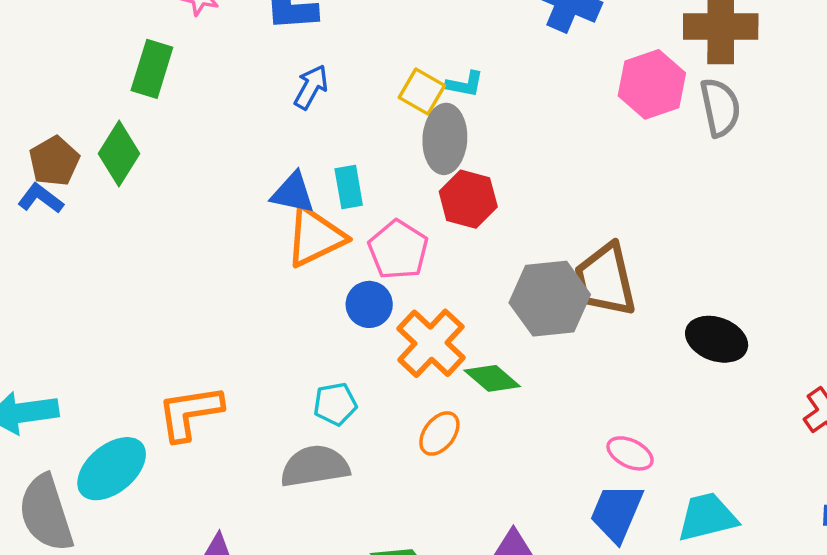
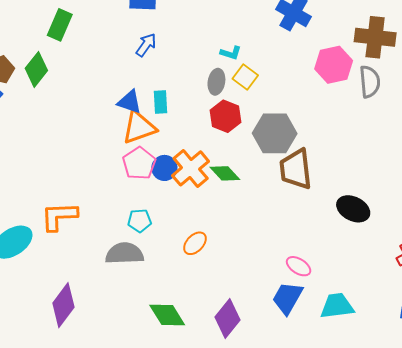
yellow square: (422, 92) -> (245, 77), moved
gray ellipse: (445, 139) -> (216, 82), size x0.7
pink pentagon: (398, 250) -> (139, 163), moved
gray hexagon: (550, 299) -> (275, 133), moved
orange cross: (431, 343) -> (191, 168), moved
green diamond: (492, 378) -> (225, 173), moved

